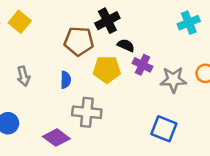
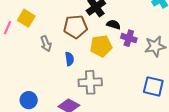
gray arrow: (23, 76) -> (46, 44), moved

